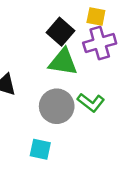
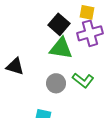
gray circle: (57, 106) -> (56, 83), size x0.7

